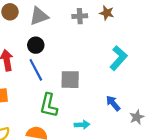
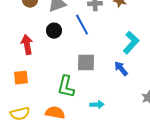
blue line: (36, 70) -> (82, 25), moved
blue arrow: (113, 103) -> (121, 69), moved

